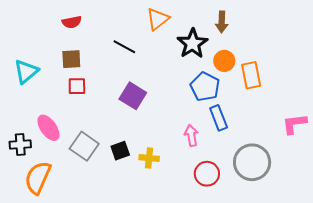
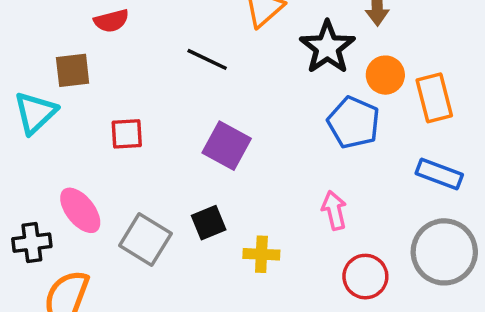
brown square: (71, 59) -> (73, 70), moved
blue rectangle: (219, 118) -> (439, 174), moved, turned -45
black square: (120, 151) -> (209, 223), moved

